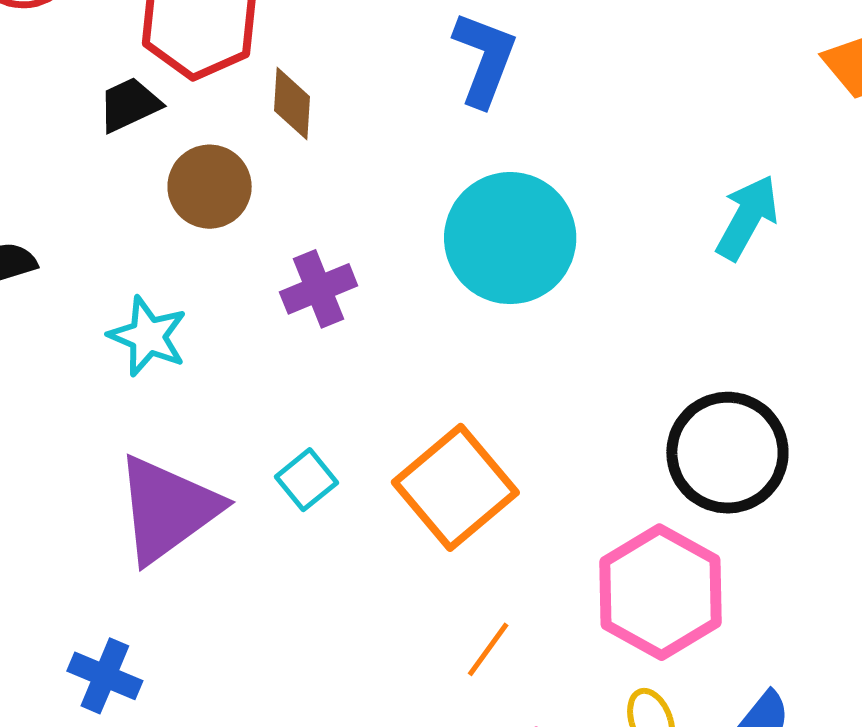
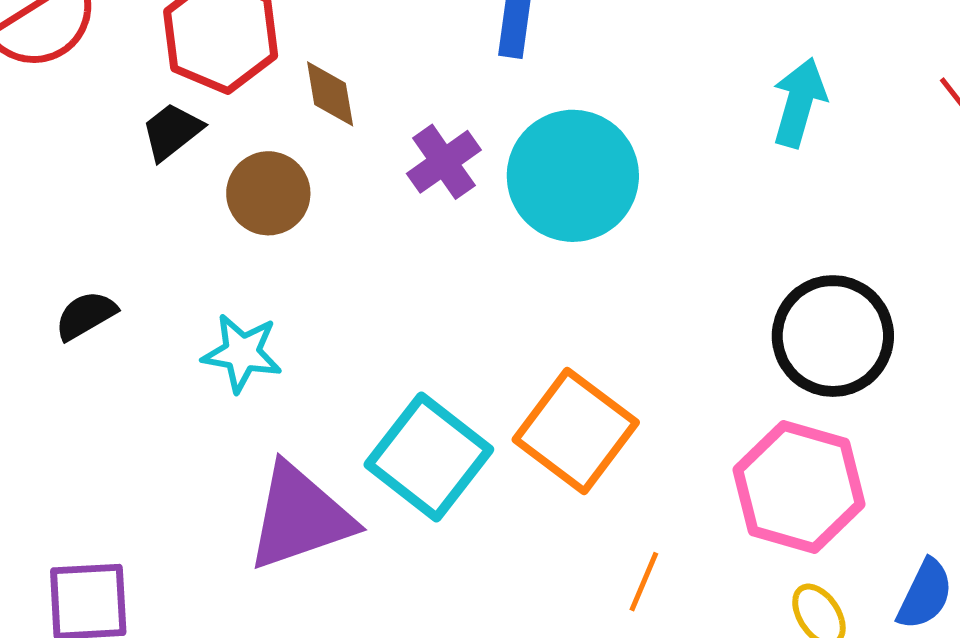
purple cross: (319, 289) -> (444, 162), moved
cyan square: (307, 480) -> (429, 457), size x2.0
purple triangle: (167, 509) -> (300, 517), turned 30

